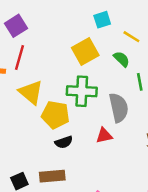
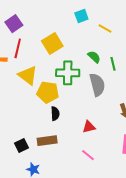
yellow square: (85, 51) -> (52, 43), moved
green semicircle: (122, 59) -> (94, 57), moved
red triangle: (104, 135) -> (89, 127), moved
black semicircle: (64, 142) -> (55, 114), turned -72

